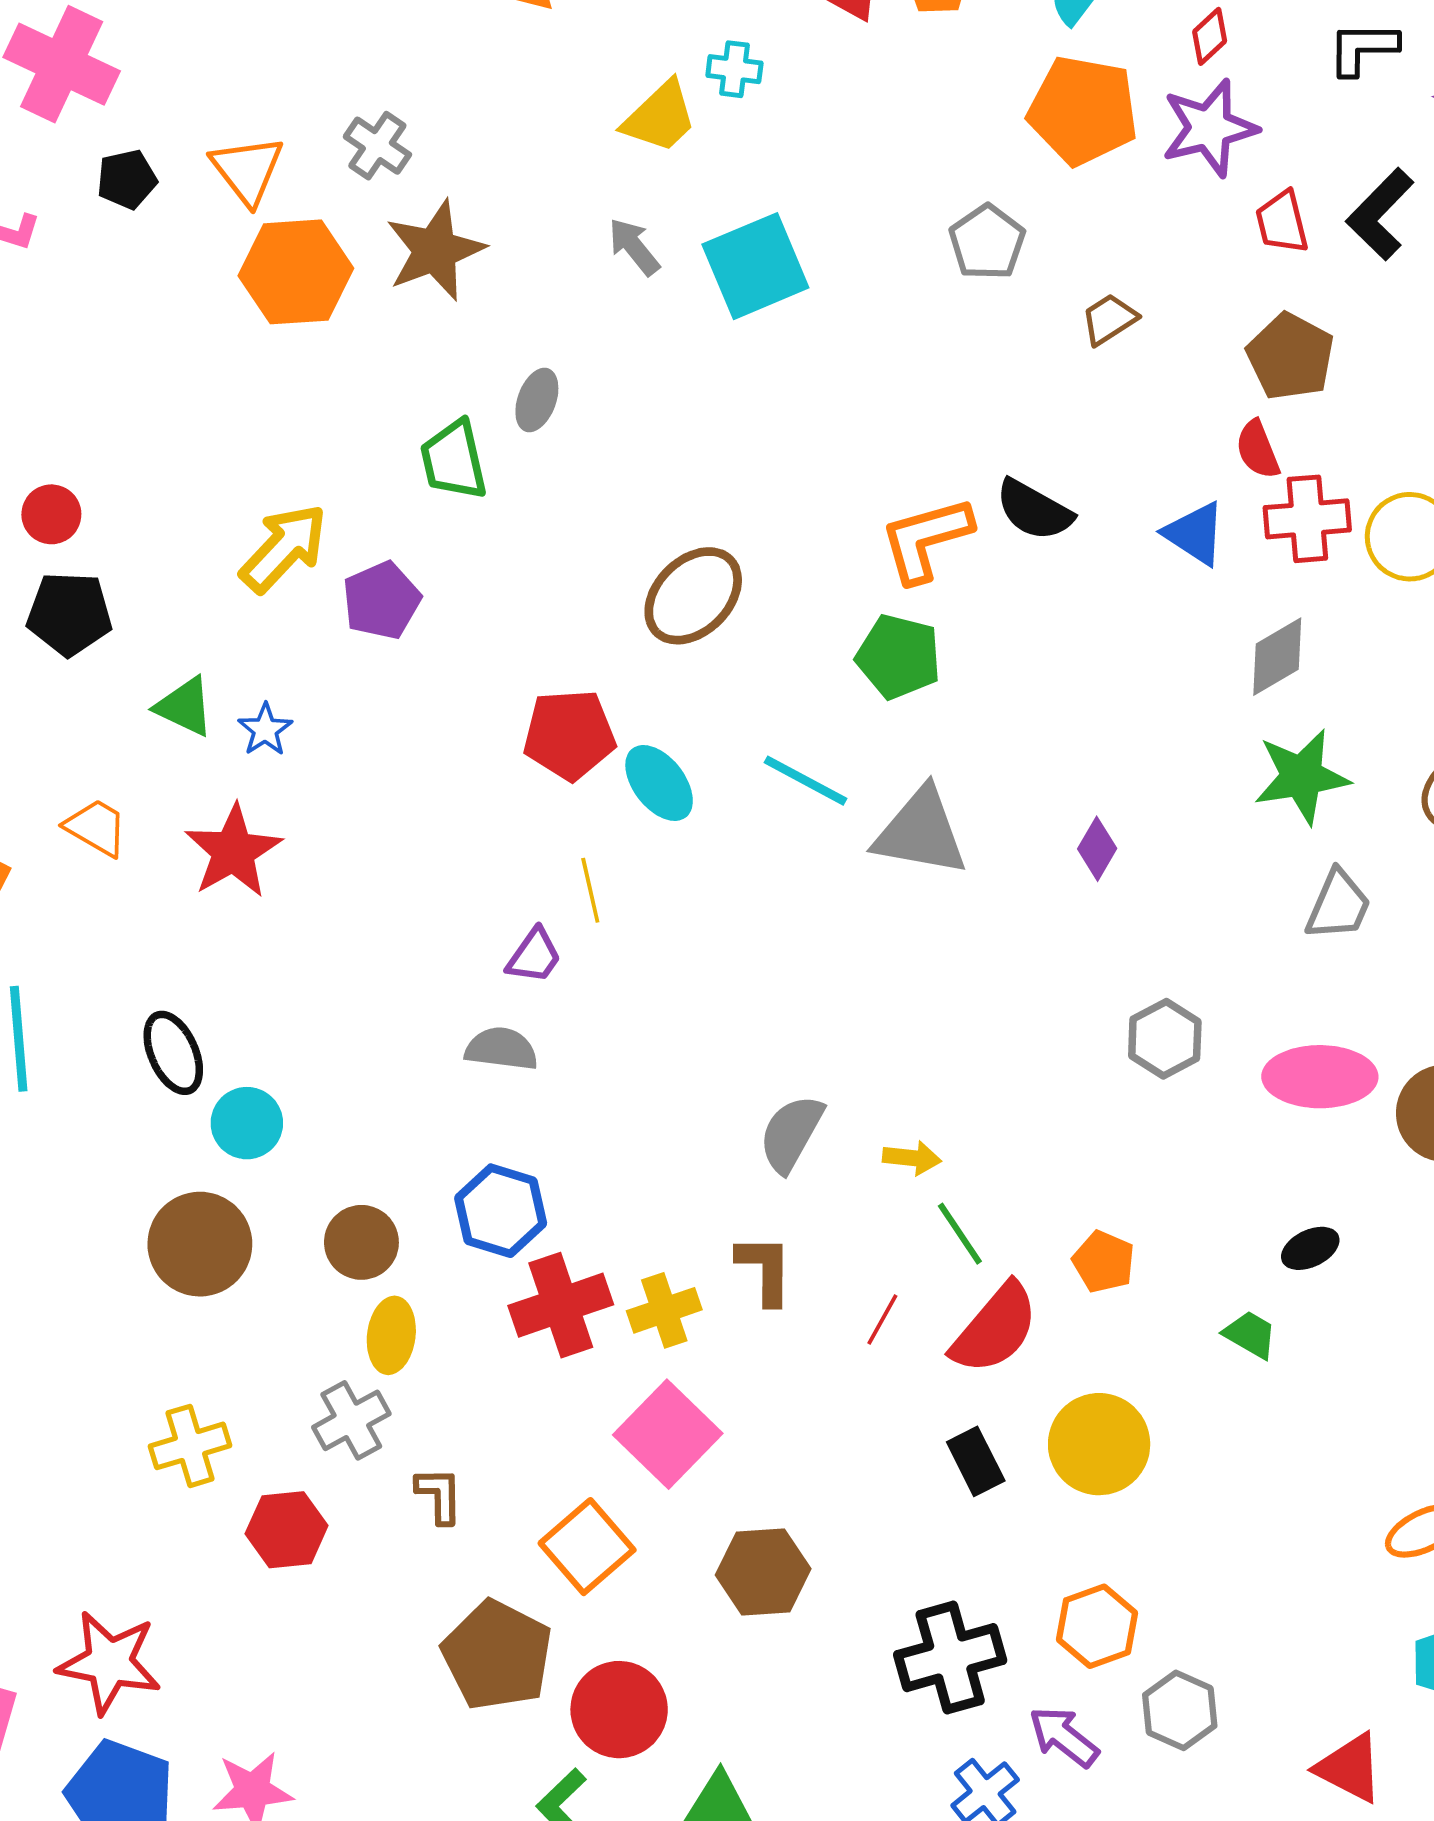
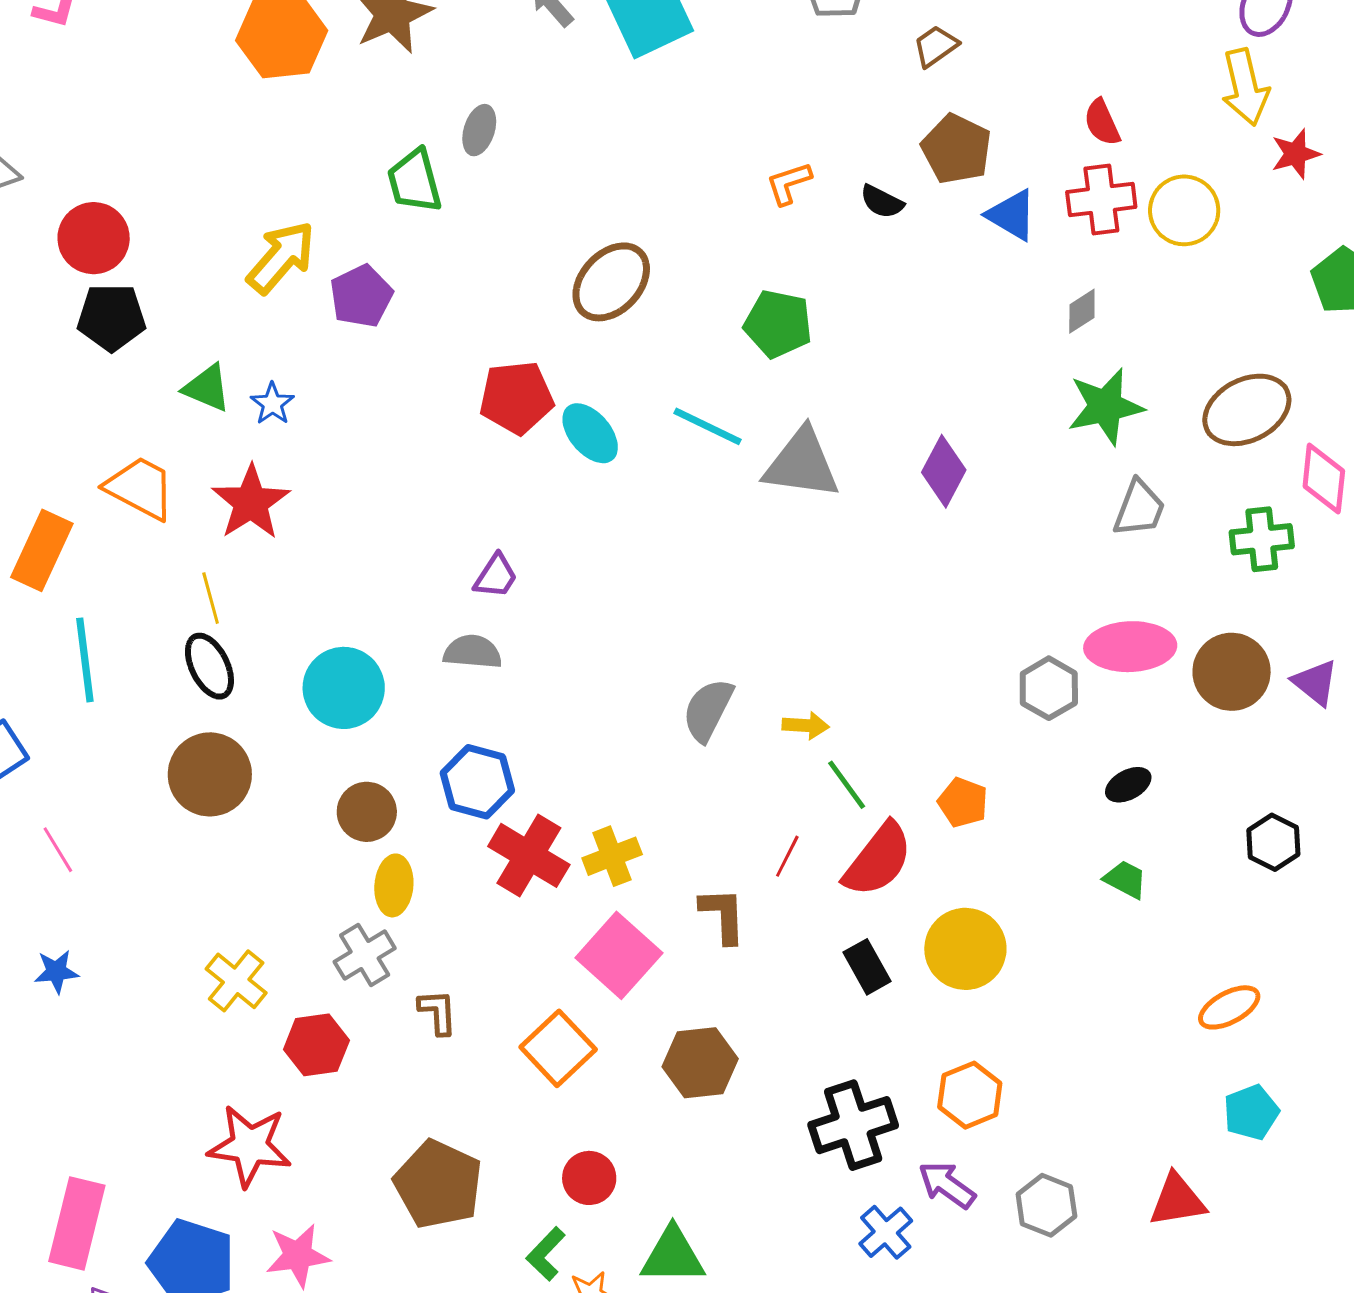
brown pentagon: (1290, 357) -> (956, 149), moved
red semicircle: (1258, 450) -> (1102, 122), moved
black semicircle: (1034, 510) -> (882, 202), size x0.7
red circle: (51, 514) -> (94, 238), size x1.5
orange L-shape: (926, 539) -> (789, 183), moved, size x0.6
gray diamond: (1277, 657) -> (1082, 311), size x0.7
orange trapezoid: (96, 828) -> (140, 488), size x1.4
purple diamond: (1097, 849) -> (944, 471), size x1.4
yellow line: (590, 890) -> (211, 598), moved
gray hexagon: (1165, 1039) -> (1049, 688), moved
cyan circle: (247, 1123) -> (344, 688), moved, size x1.4
brown circle: (200, 1244) -> (210, 774), moved
brown L-shape: (765, 1270) -> (723, 915), moved
red cross: (561, 1305) -> (529, 855), turned -38
green trapezoid: (1250, 1335) -> (1125, 879), moved
yellow cross: (190, 1446) -> (236, 981), turned -32
brown pentagon: (497, 1655) -> (438, 1184), moved
red star: (109, 1662) -> (250, 1146), moved
red circle: (619, 1710) -> (589, 1178), size x0.7
gray hexagon: (1180, 1710) -> (1046, 1205), moved
red triangle: (1350, 1768) -> (1177, 1200), turned -34

